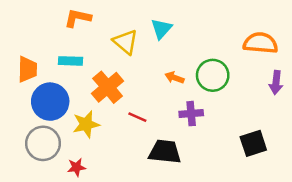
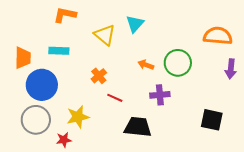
orange cross: (108, 87) -> (99, 76), moved, size x0.6
yellow star: (86, 124) -> (78, 117), moved
black square: (253, 143) -> (212, 120), turned 30

